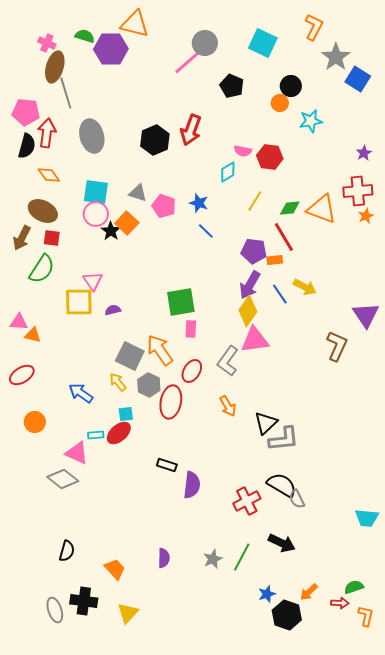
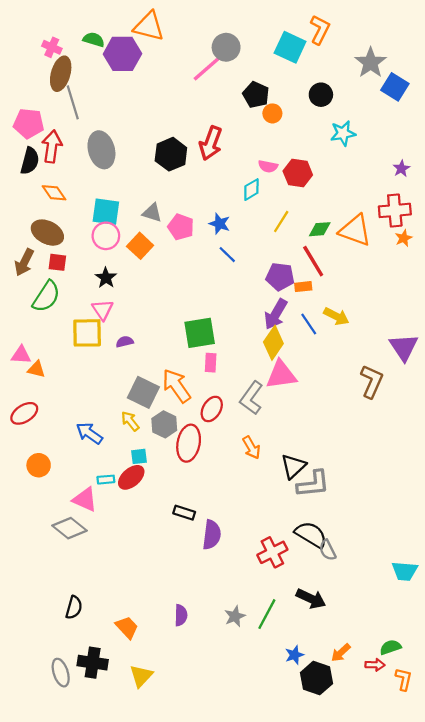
orange L-shape: (314, 27) -> (320, 30), moved
orange circle: (280, 103) -> (272, 113), moved
black star: (111, 231) -> (106, 278), moved

